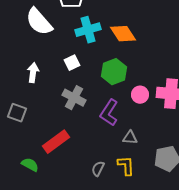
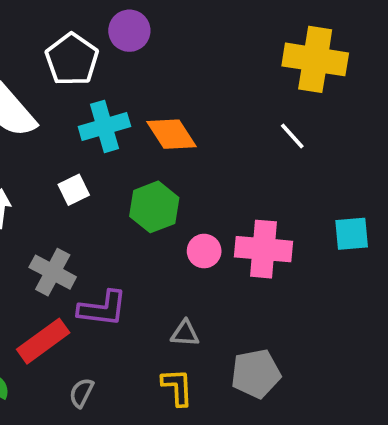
gray cross: (74, 98) -> (53, 272), moved
purple L-shape: (109, 113) -> (103, 308), moved, turned -116
gray semicircle: (98, 169) -> (81, 393), moved

